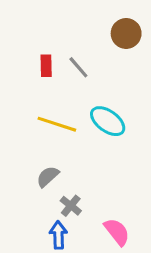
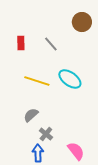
red rectangle: (46, 66) -> (21, 43), moved

